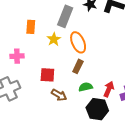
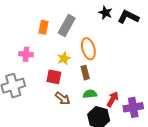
gray rectangle: (65, 16) -> (67, 26), moved
yellow star: (54, 39) -> (64, 58), moved
brown rectangle: (78, 66) -> (85, 73), turned -48

